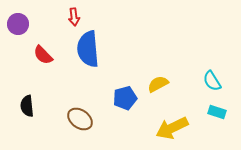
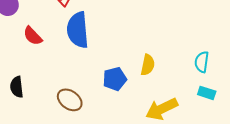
cyan semicircle: (212, 81) -> (202, 62), turned 40
yellow semicircle: (158, 84) -> (148, 65), turned 130

